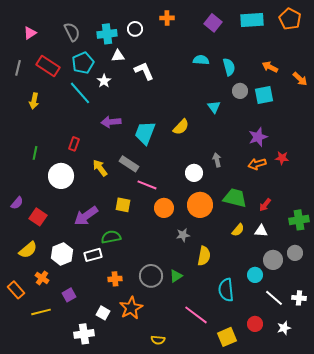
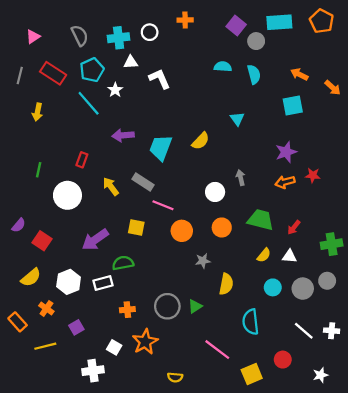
gray circle: (240, 91) -> (256, 41), moved
orange circle: (200, 205) -> (222, 227), size x0.7
cyan circle: (255, 275) -> (273, 287), moved
white star: (284, 328) -> (320, 375), moved

